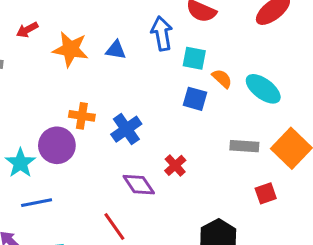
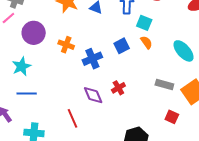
orange semicircle: (222, 79) -> (146, 42), moved
blue square: (195, 99) -> (122, 46), moved, turned 35
purple circle: (57, 145) -> (34, 33), moved
red square: (266, 193) -> (172, 117), turned 32

